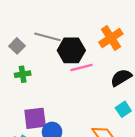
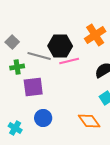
gray line: (48, 37) -> (39, 56), moved
purple square: (35, 118) -> (33, 87), moved

